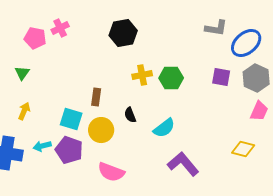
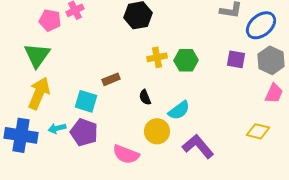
green triangle: (22, 73) -> (37, 55), size x1.8
brown rectangle: (96, 97) -> (111, 79), turned 60
yellow arrow: (24, 111) -> (39, 93), size x1.8
yellow circle: (101, 130) -> (157, 131), moved

